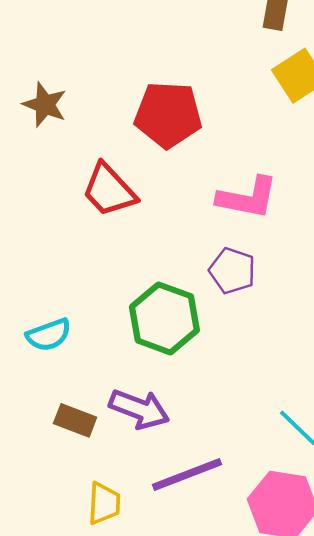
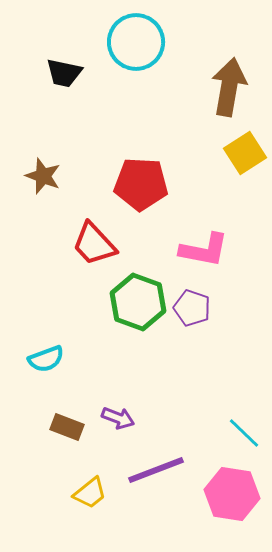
green hexagon: (164, 318) -> (138, 302), moved
purple arrow: (139, 409) -> (118, 418), size x0.7
yellow trapezoid: (104, 503) -> (90, 493), turned 48

